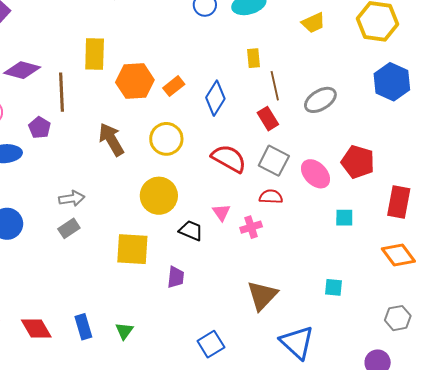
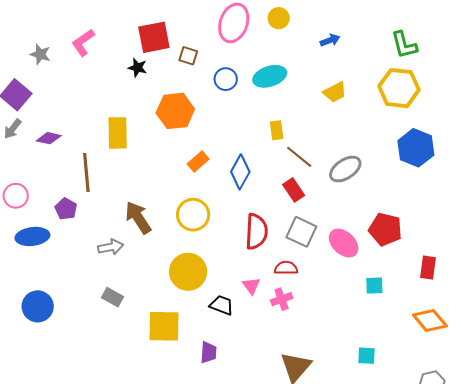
purple diamond: (22, 70) -> (49, 138), moved, size x0.7
orange hexagon: (135, 81) -> (175, 111), moved
brown line: (275, 86) -> (299, 157), turned -36
red semicircle: (229, 159) -> (256, 232), turned 66
red semicircle: (271, 197) -> (286, 268), moved
gray arrow: (72, 198) -> (111, 247), moved
red rectangle: (399, 202) -> (428, 268), size x0.7
gray rectangle: (69, 228) -> (112, 297), moved, turned 65

